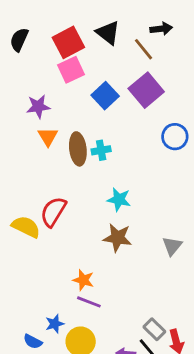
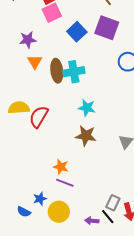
purple square: (146, 90) -> (107, 28), turned -30
cyan cross: (101, 150) -> (74, 72), size x1.5
yellow semicircle: (26, 227) -> (19, 108), moved, turned -30
gray rectangle: (154, 329) -> (113, 203), turned 70

